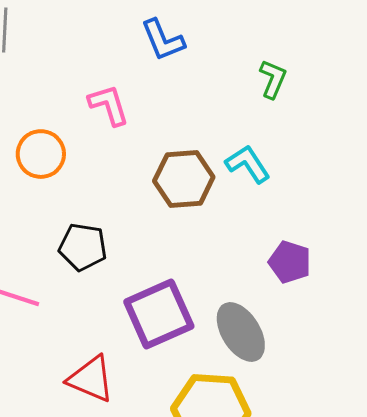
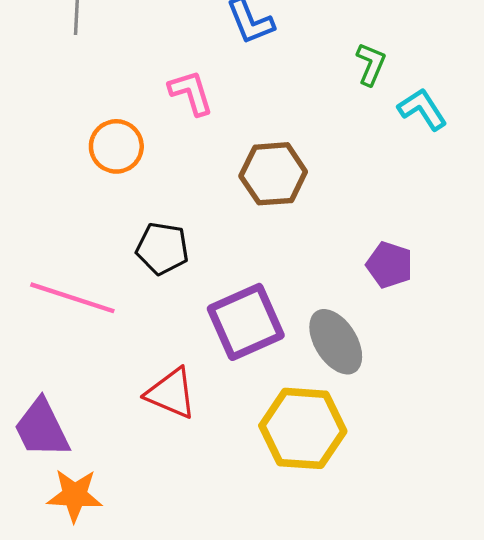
cyan L-shape: (248, 164) -> (422, 109), moved

